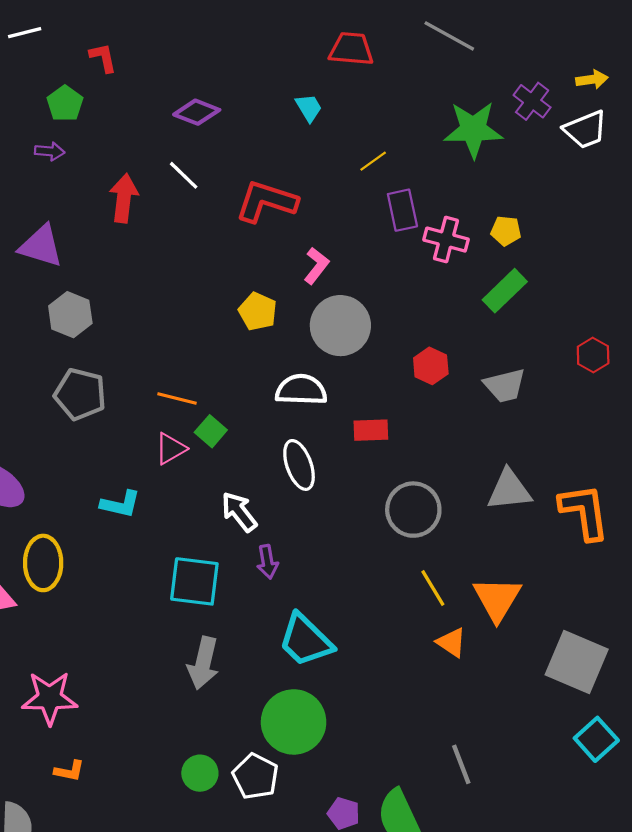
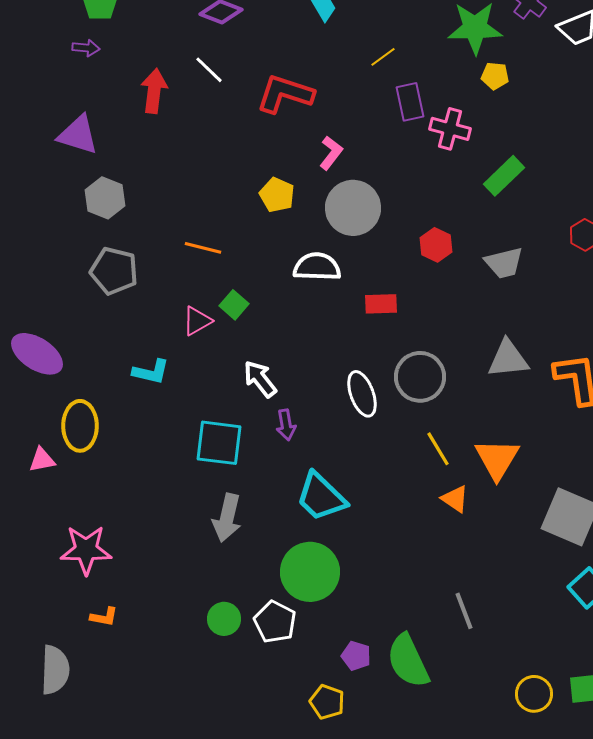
yellow pentagon: (506, 231) -> (495, 76), moved
orange line: (177, 399) -> (203, 248), moved
white ellipse: (299, 465) -> (362, 394), moved

